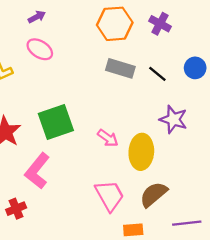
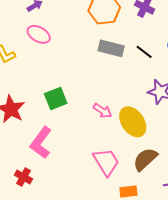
green square: (56, 122) -> (56, 98), size x0.7
yellow ellipse: (141, 152) -> (133, 122), turned -36
red cross: (16, 209) -> (23, 177), turned -36

